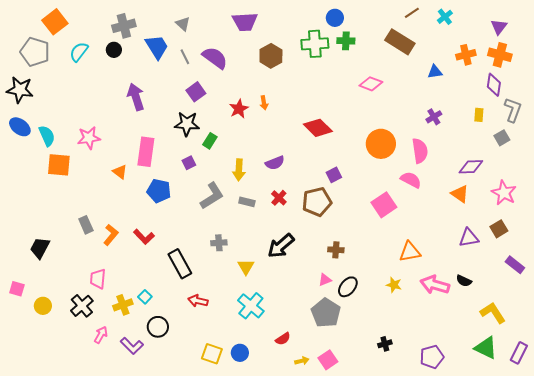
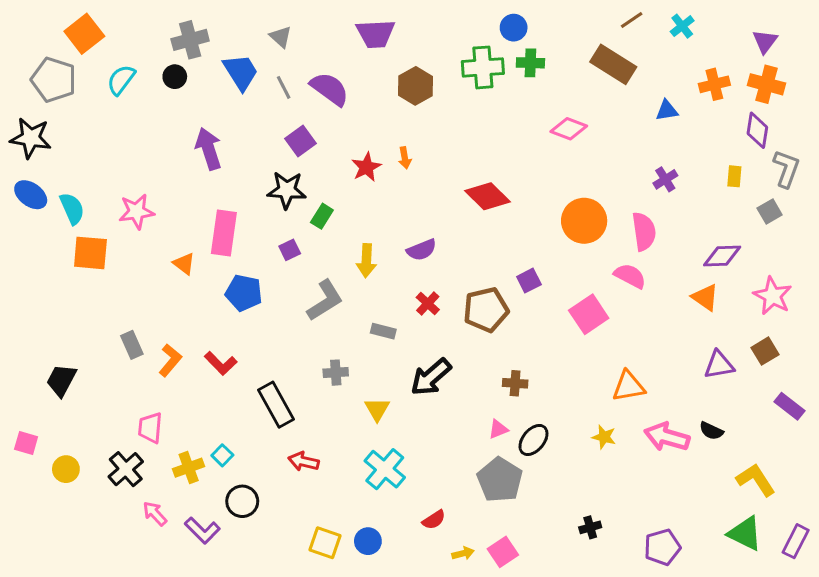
purple square: (334, 175) -> (529, 281), moved
gray rectangle: (247, 202) -> (383, 331), moved
pink arrow: (101, 335) -> (155, 514), turned -72

